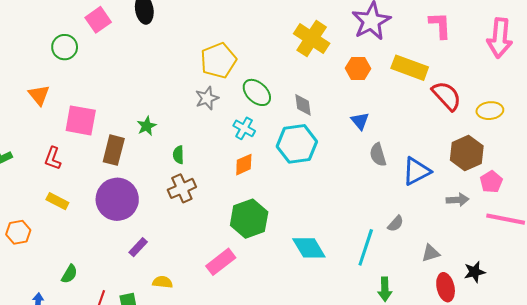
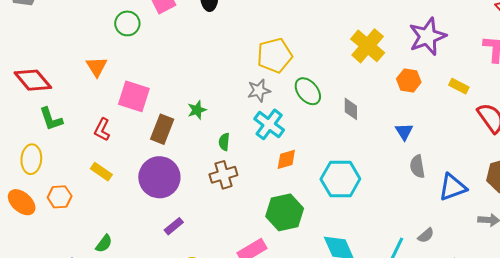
yellow rectangle: (410, 68) -> (459, 86), size x0.6
cyan cross: (244, 128) -> (269, 124), moved, size x1.4
cyan hexagon: (297, 144) -> (340, 179), moved

